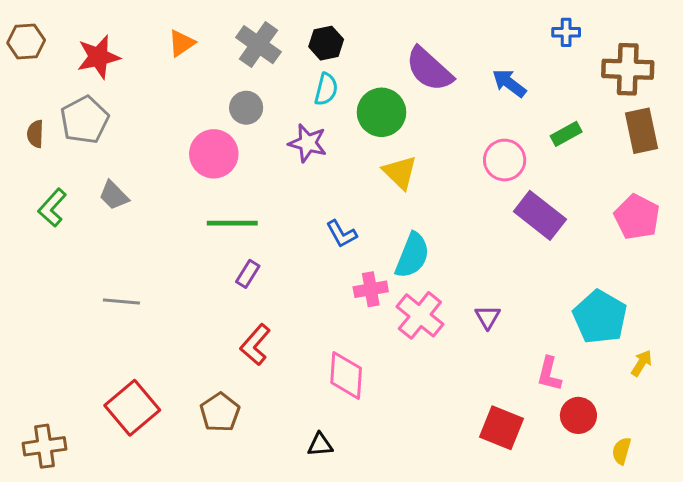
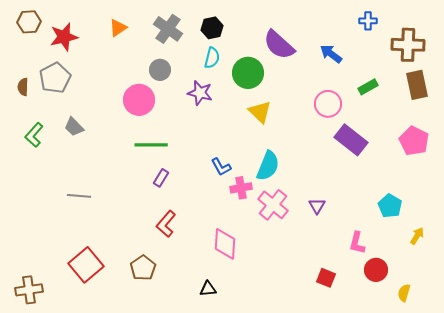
brown hexagon: (26, 42) -> (29, 22), moved
blue L-shape: (342, 234) -> (221, 167), moved
cyan pentagon: (600, 317) -> (390, 206), size x0.7
red square: (502, 428) -> (326, 278), size x0.7

